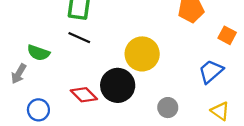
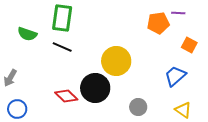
green semicircle: (38, 53) -> (27, 34), moved
blue circle: (38, 110) -> (17, 109), moved

